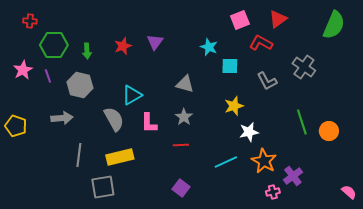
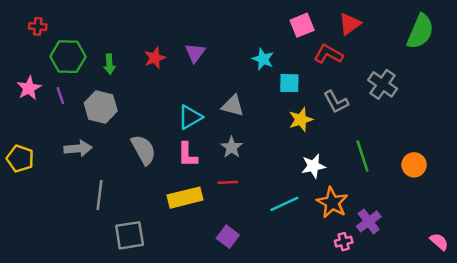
cyan triangle: (132, 95) -> (190, 117), moved
yellow star: (234, 106) -> (301, 120), moved
green line: (302, 122) -> (362, 156), moved
yellow rectangle: (120, 157) -> (185, 198), moved

